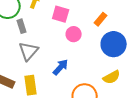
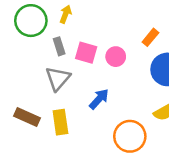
pink square: (61, 14) -> (86, 53), moved
gray rectangle: (22, 26) -> (59, 46), moved

